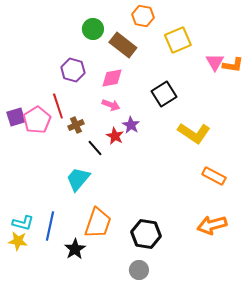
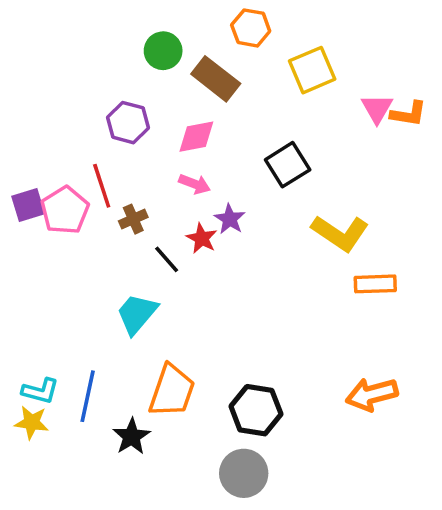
orange rectangle: (214, 176) -> (375, 284), moved, turned -30
gray circle: (139, 270) -> (244, 473), size x1.4

